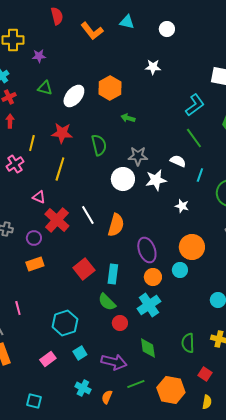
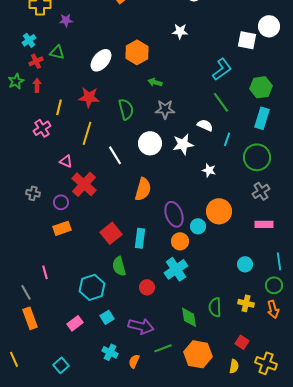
green triangle: (45, 88) -> (57, 52), moved
gray star: (138, 156) -> (165, 109), moved
white line: (88, 215) -> (115, 155), moved
cyan circle: (180, 270) -> (198, 226), moved
green semicircle: (107, 302) -> (119, 266), moved, turned 30
green diamond: (148, 348) -> (189, 317), moved
red square: (205, 374) -> (242, 342), moved
cyan square: (34, 401) -> (61, 365), turned 35

